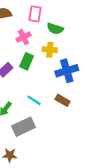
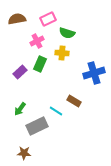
pink rectangle: (35, 14) -> (48, 19), turned 56
blue cross: (67, 71) -> (94, 73), moved
cyan line: (34, 100) -> (56, 111), moved

